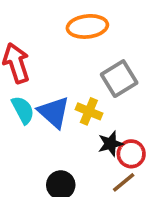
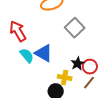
yellow cross: (89, 111) -> (65, 78), moved

